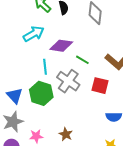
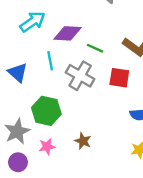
green hexagon: (41, 93) -> (46, 111), moved
blue triangle: (15, 96) -> (18, 73), moved

